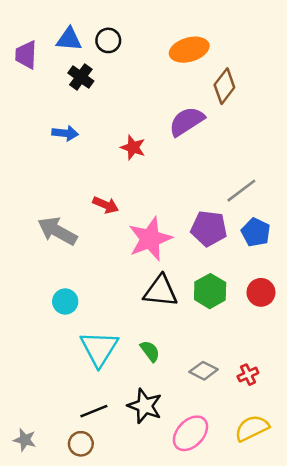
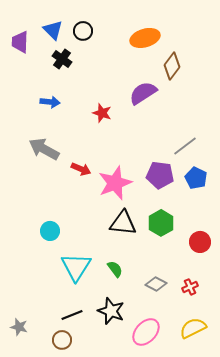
blue triangle: (69, 39) -> (53, 30), turned 40
red arrow: (106, 205) -> (81, 169), moved
gray arrow: (57, 231) -> (44, 149), moved
red circle: (261, 292) -> (200, 242), moved
gray star: (25, 440) -> (19, 327), moved

